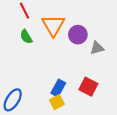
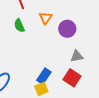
orange triangle: (53, 25) -> (45, 18), size x0.6
gray triangle: (97, 48) -> (77, 56), moved

